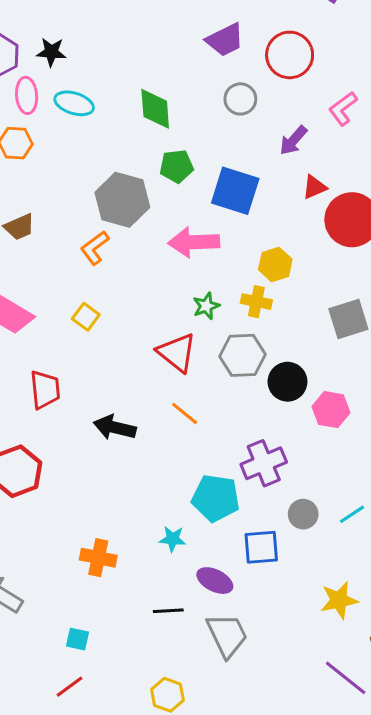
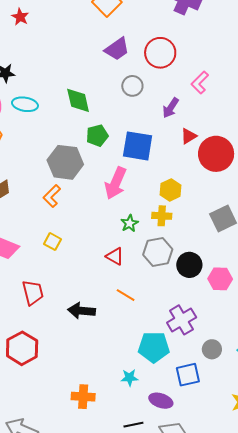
pink arrow: (194, 242) -> (116, 183), turned -56
red triangle: (177, 353) -> (115, 256), size x0.7

